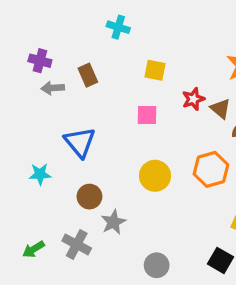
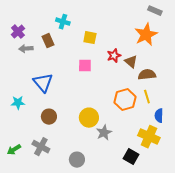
cyan cross: (118, 27) -> (63, 22), moved
purple cross: (40, 61) -> (18, 32), turned 32
yellow circle: (155, 176) -> (89, 118), moved
gray star: (113, 222) -> (104, 133), moved
gray circle: (157, 265) -> (77, 160), moved

